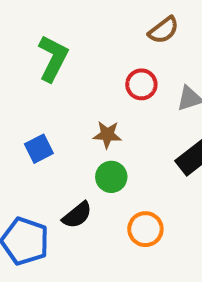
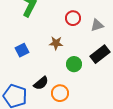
green circle: (111, 177) -> (74, 64), moved
orange circle: (145, 229) -> (60, 93), moved

